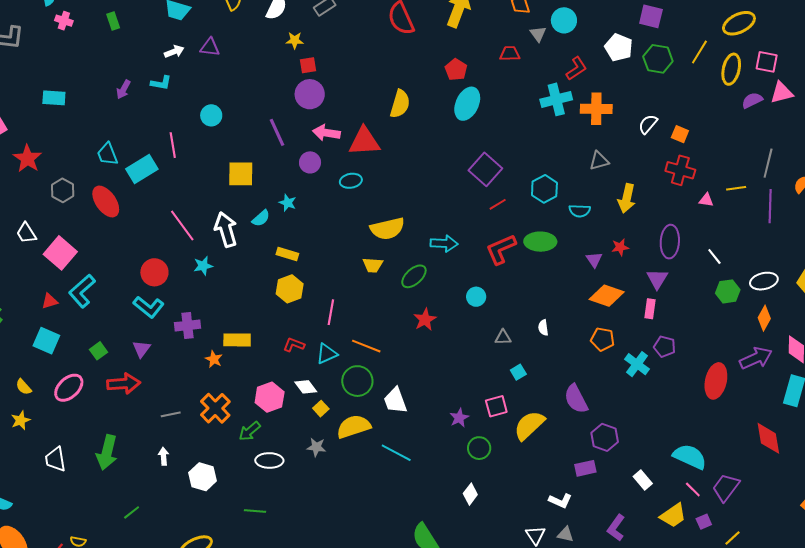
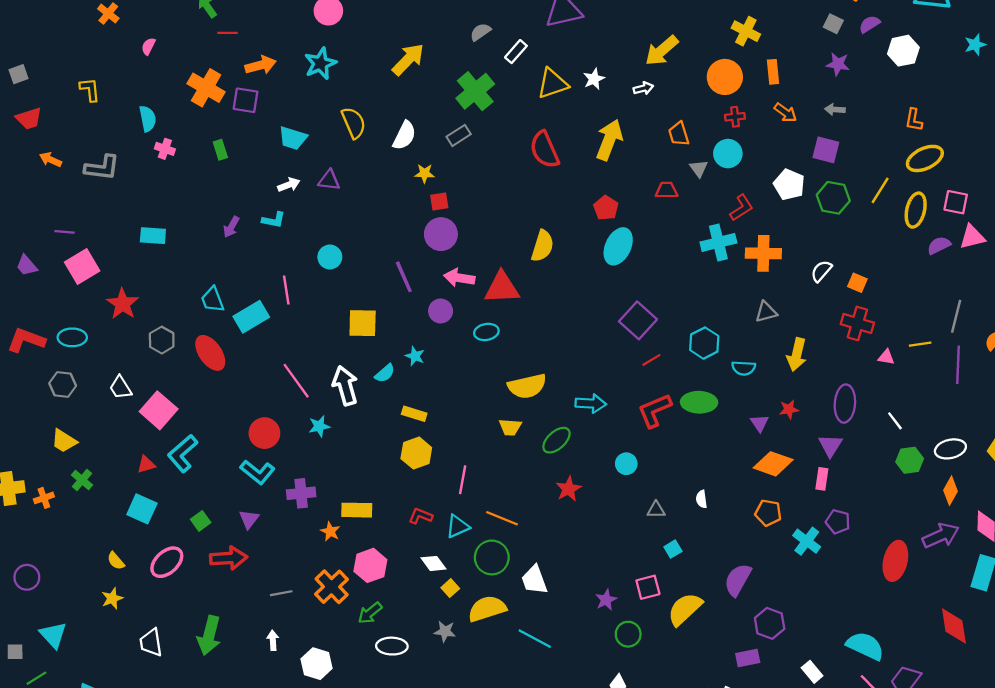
pink hexagon: (270, 397) -> (370, 565), moved
purple semicircle: (576, 399) -> (738, 580), turned 56

